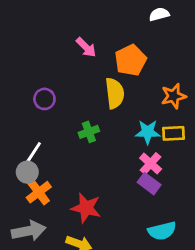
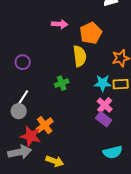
pink arrow: (86, 47) -> (60, 24), turned -42
purple circle: (44, 99) -> (23, 62), moved
orange cross: (39, 192) -> (45, 125), moved
red star: (86, 208) -> (31, 136), moved

